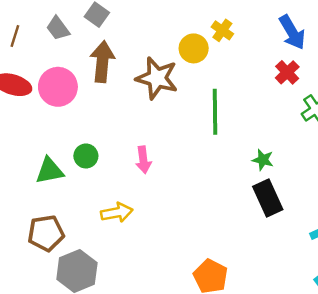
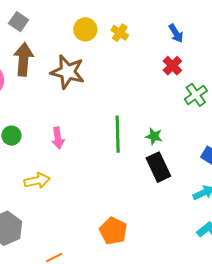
blue arrow: (292, 32) -> (176, 33), size x0.7
yellow circle: (194, 48) -> (85, 29), moved
green line: (215, 112) -> (118, 134), moved

